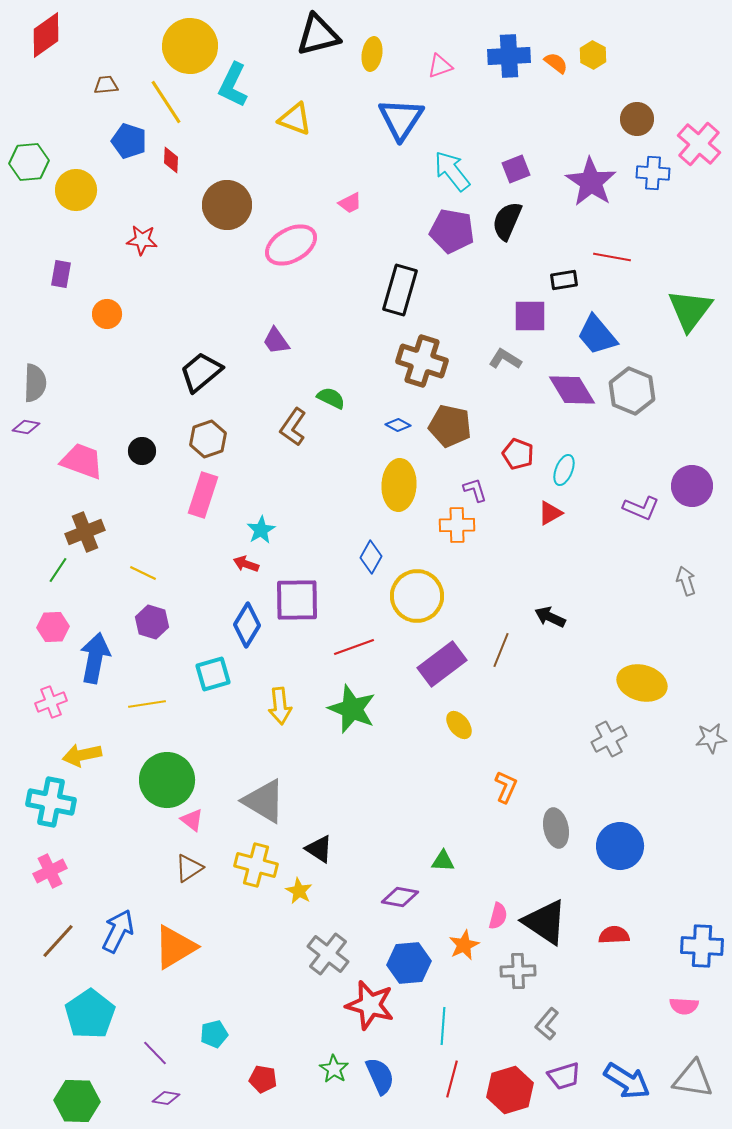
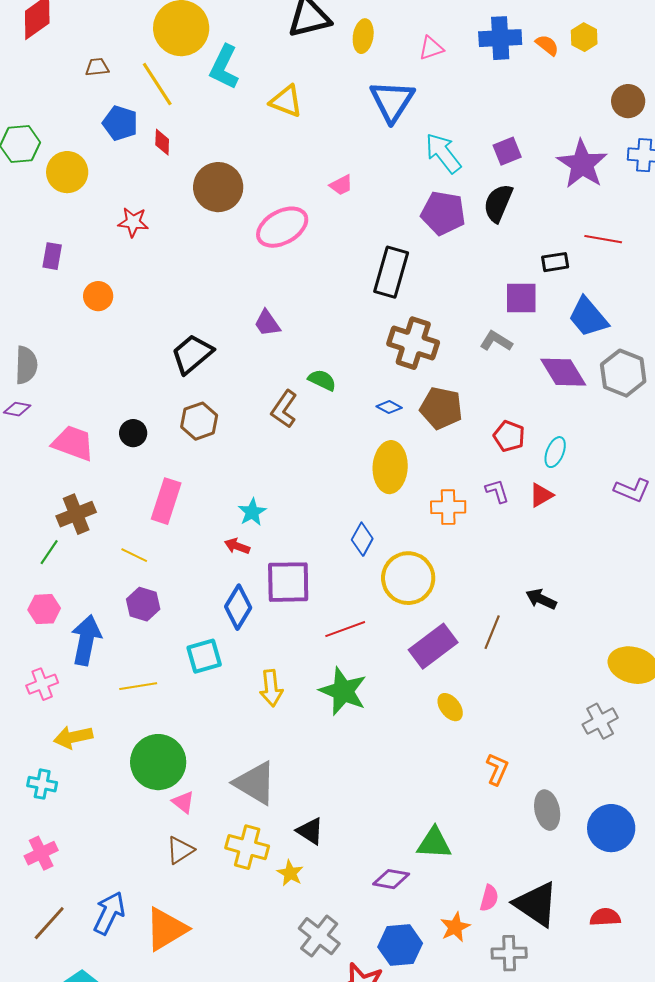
purple L-shape: (475, 490) -> (497, 491), moved
pink rectangle: (203, 495) -> (166, 501), moved
cyan cross: (51, 802) -> (42, 784), size x0.6
green triangle: (443, 861) -> (434, 843), size x1.5

